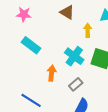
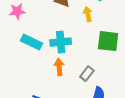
cyan cross: (74, 56) -> (61, 42), moved, turned -30

